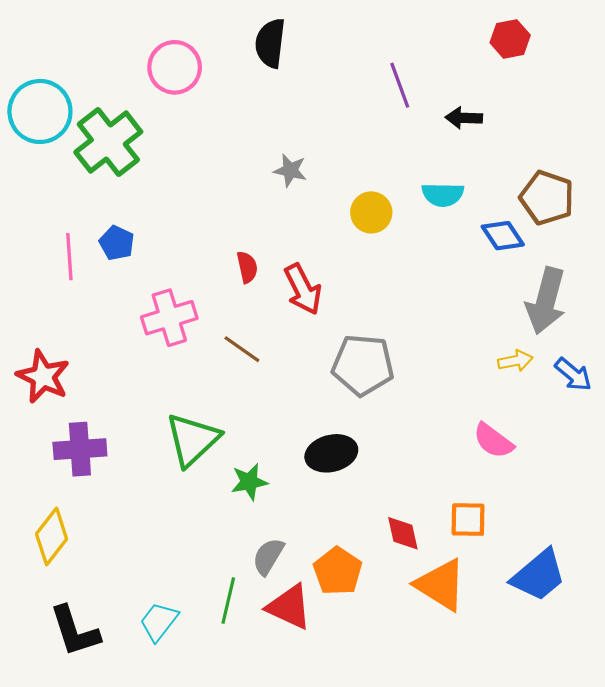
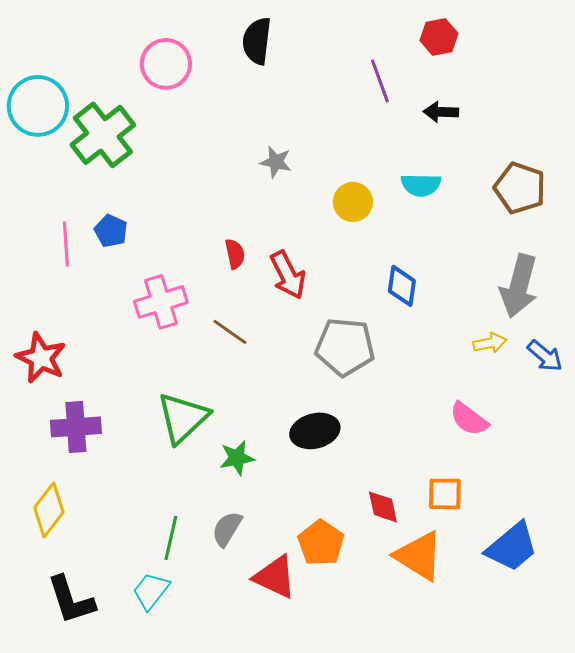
red hexagon: (510, 39) -> (439, 37), moved
blue diamond: (503, 236) -> (402, 286), moved, turned 42
gray semicircle: (268, 556) -> (227, 529), moved
green line: (228, 601) -> (171, 538), moved

